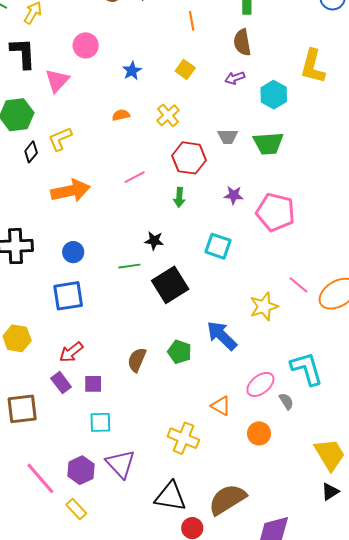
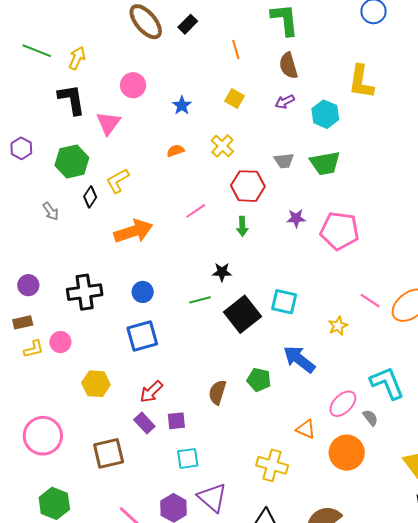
cyan square: (218, 246) -> (284, 302), moved
yellow star: (264, 307) -> (338, 326), size x0.7
orange circle: (259, 433) -> (347, 453), size x1.5

